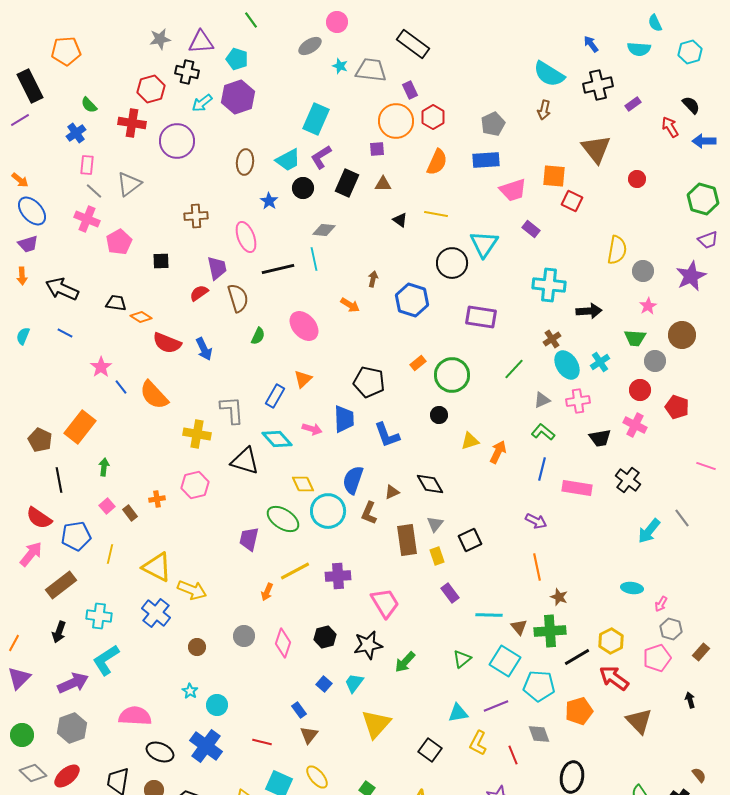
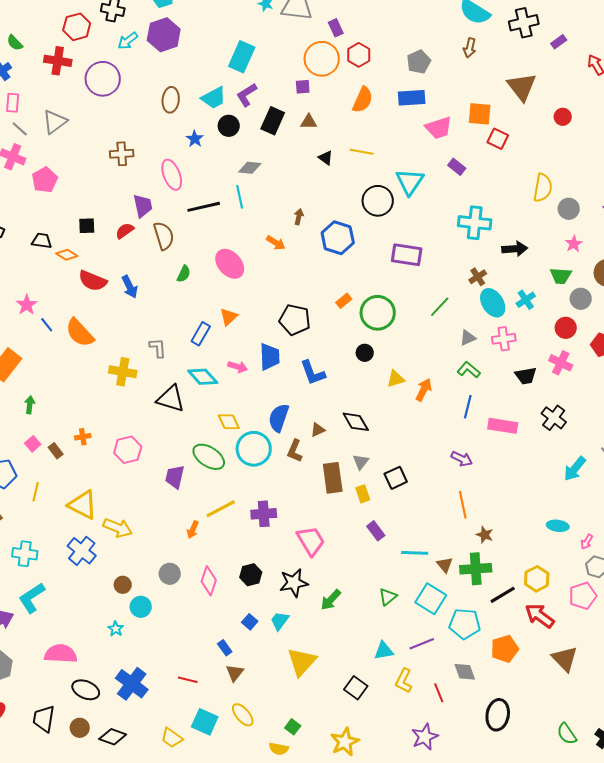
black square: (161, 261) -> (87, 226), moved
gray L-shape: (232, 410) -> (158, 348), size x0.7
pink hexagon: (195, 485) -> (128, 450), moved
cyan circle: (217, 705) -> (141, 607), moved

